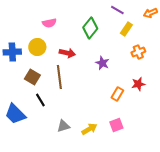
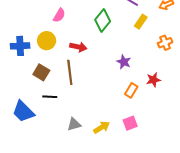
pink semicircle: (49, 23) -> (59, 15), turned -48
orange cross: (138, 52) -> (165, 43), moved
purple star: (102, 63) -> (124, 62), moved
black line: (40, 100) -> (50, 97), turned -56

